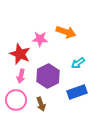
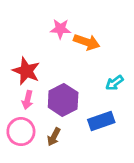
pink star: (40, 39) -> (60, 29), moved
cyan arrow: (78, 63) -> (114, 83), moved
brown arrow: (41, 104) -> (54, 137), turned 48

